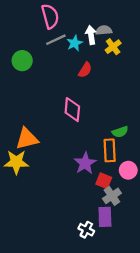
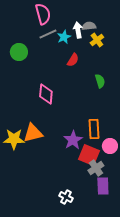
pink diamond: (72, 110) -> (46, 94), moved
green semicircle: (120, 132) -> (100, 81), moved, turned -88
orange triangle: (27, 139) -> (33, 133), moved
red square: (104, 181) -> (89, 155), size x1.5
purple rectangle: (105, 217) -> (103, 186), moved
white cross: (86, 230) -> (66, 197), moved

